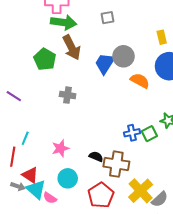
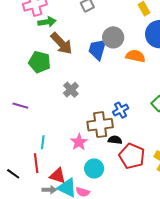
green arrow: (63, 22) -> (47, 22), size x0.7
gray cross: (68, 95) -> (71, 90), turned -35
blue cross: (132, 133) -> (121, 110), moved
brown cross: (116, 164) -> (100, 125), moved
red pentagon: (101, 195) -> (132, 156), moved

